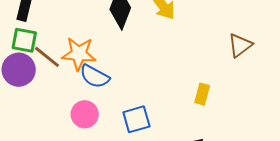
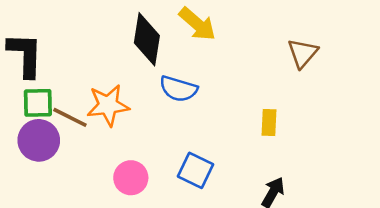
blue semicircle: (95, 76) -> (178, 89), moved
blue square: (136, 119) -> (195, 170), turned -36

